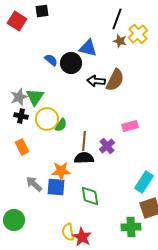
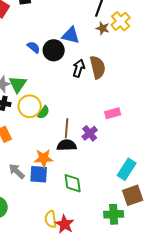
brown semicircle: (115, 80) -> (98, 67), turned -40
black arrow: (96, 81) -> (79, 68), turned 102

